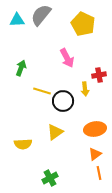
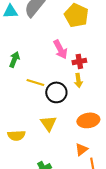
red cross: (99, 75) -> (79, 61), moved
yellow triangle: (55, 132) -> (48, 123), turned -30
orange triangle: (95, 154) -> (81, 149), moved

